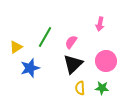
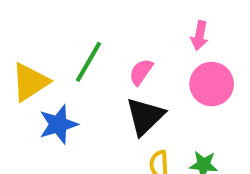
yellow triangle: (16, 47) -> (30, 82), size x1.5
pink circle: (106, 61) -> (212, 84), moved

